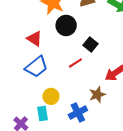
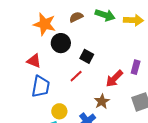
blue trapezoid: (36, 67) -> (41, 86), turned -30

